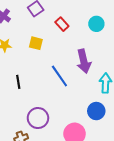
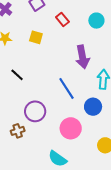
blue line: (59, 76) -> (66, 88), moved
black line: (18, 82) -> (17, 75), turned -40

